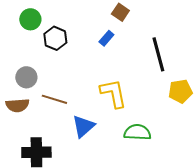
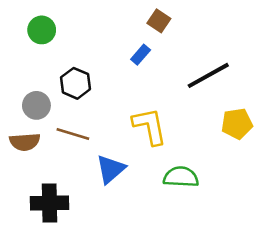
black hexagon: (55, 38) -> (75, 83), moved
black line: (158, 54) -> (208, 75), turned 76

